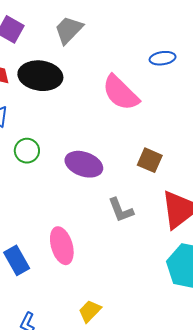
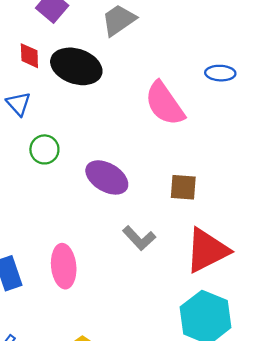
brown square: (150, 160) -> (183, 187), turned -30
gray L-shape: (121, 210) -> (139, 238), turned -32

